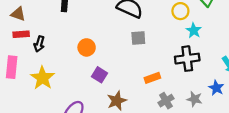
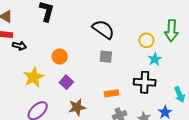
black arrow: (39, 44) -> (19, 46), turned -104
yellow star: (42, 78) -> (34, 77), moved

